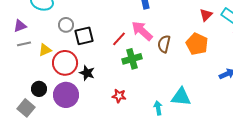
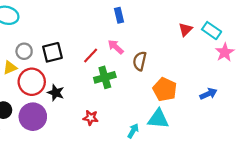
gray circle: (66, 25) -> (24, 51), moved
pink arrow: (142, 31) -> (116, 47), size x0.7
orange pentagon: (197, 44) -> (165, 89), moved
cyan arrow: (158, 108) -> (133, 131), turned 40

